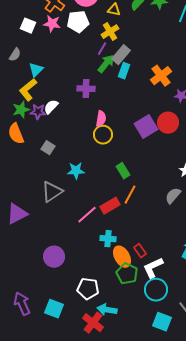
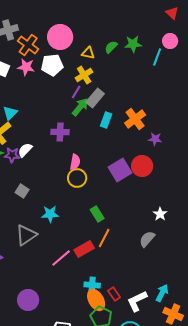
cyan rectangle: (124, 71) -> (106, 120), moved
cyan cross: (108, 239) -> (92, 285), moved
white L-shape: (153, 268) -> (137, 301), moved

